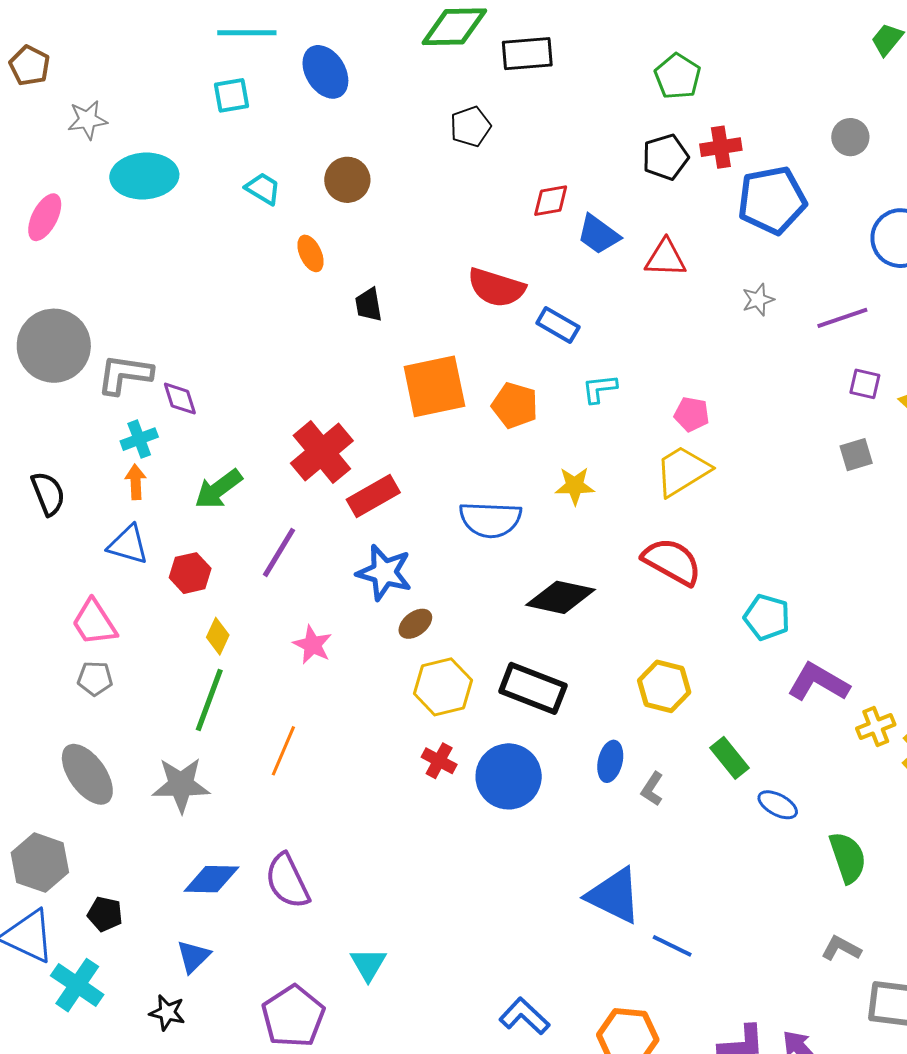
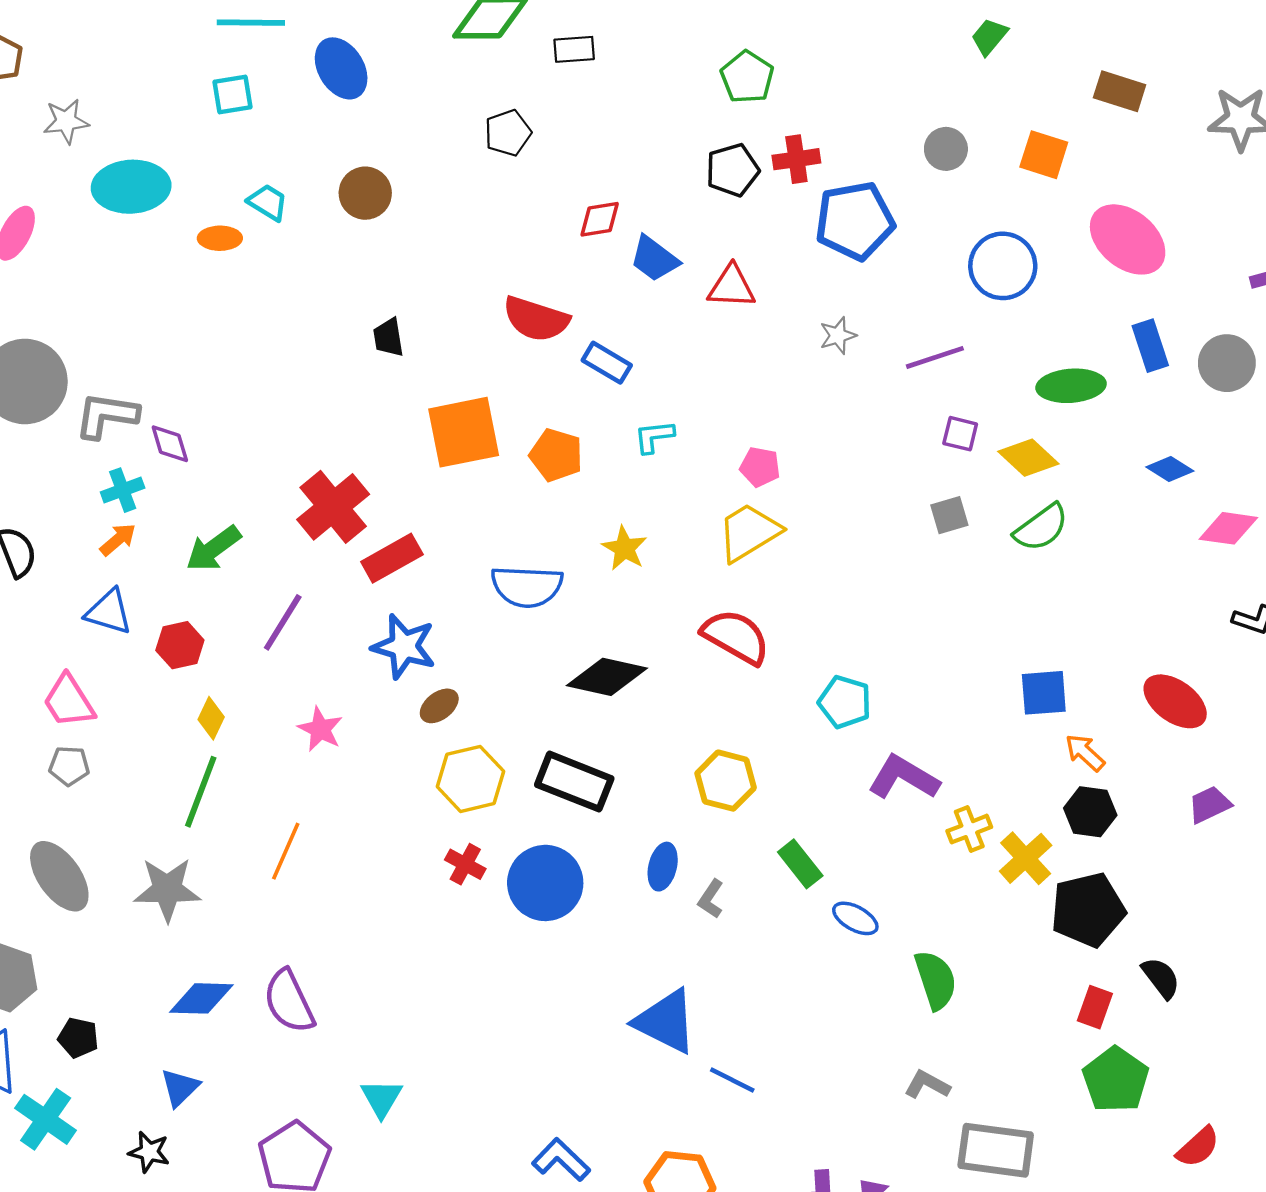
black rectangle: (527, 54) -> (574, 49), size x0.7
orange ellipse: (310, 253) -> (220, 238), moved, turned -66
orange arrow: (136, 482) -> (118, 539), turned 52
yellow star: (575, 486) -> (625, 548), turned 30

